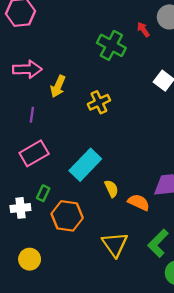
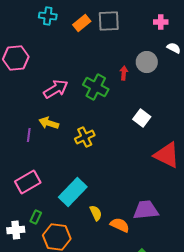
red arrow: (143, 29) -> (124, 73), turned 40
pink arrow: (27, 69) -> (56, 89), moved, turned -30
yellow arrow: (58, 86) -> (49, 123), turned 84
purple line: (32, 115) -> (29, 135), moved

